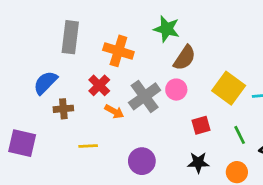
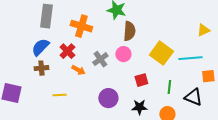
brown semicircle: (185, 58) -> (129, 31), turned -30
blue semicircle: (45, 83) -> (40, 47), moved
gray cross: (145, 96) -> (100, 59), size x0.7
green line: (240, 135) -> (169, 87), turned 32
purple circle: (142, 161) -> (108, 98), moved

